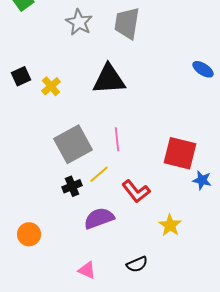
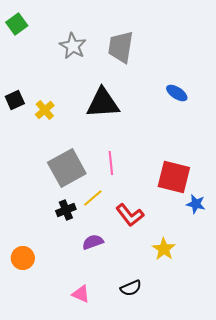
blue ellipse: (203, 69) -> (177, 93), moved
purple semicircle: (99, 218) -> (93, 242), size x0.7

